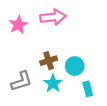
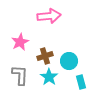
pink star: (18, 25) -> (20, 42), moved
gray L-shape: (21, 81) -> (20, 75), turned -70

